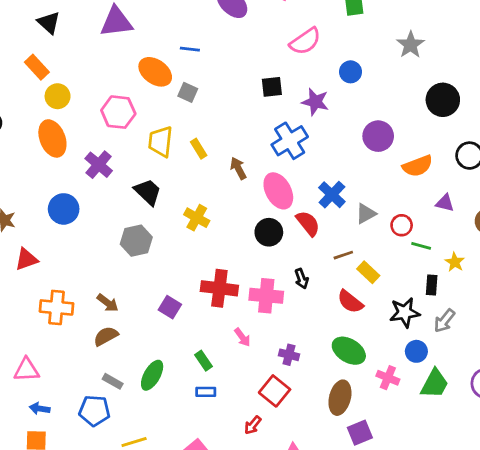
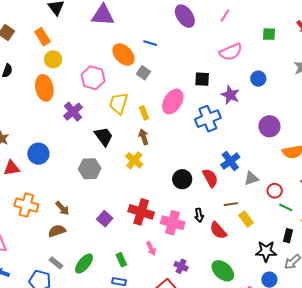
brown arrow: (238, 168) -> (144, 137), moved
pink ellipse: (278, 191) -> (173, 102), moved, turned 50
blue circle: (64, 209) -> (38, 154), moved
red semicircle: (350, 302) -> (218, 230), moved

